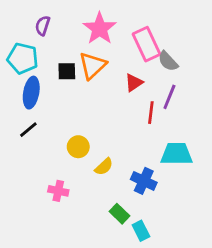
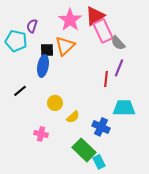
purple semicircle: (43, 26) -> (32, 26), moved
red triangle: (134, 83) -> (95, 16), moved, size x1.5
blue ellipse: (31, 93) -> (43, 66), moved
green rectangle: (120, 214) -> (84, 150), size x1.6

